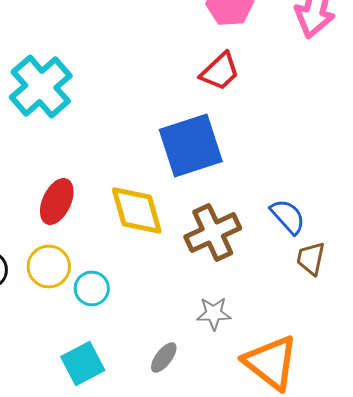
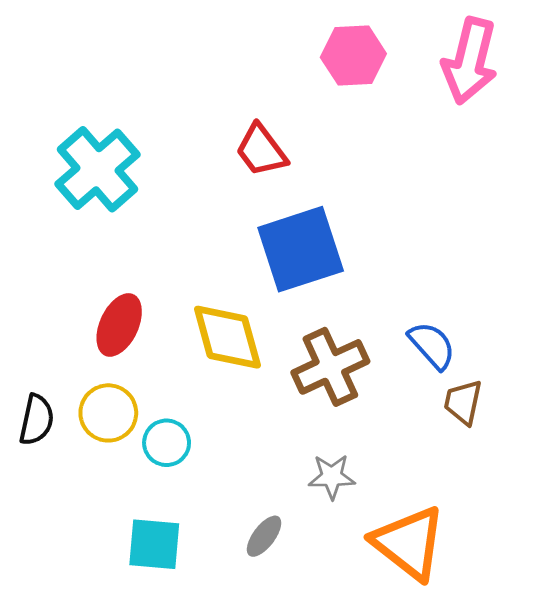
red trapezoid: (220, 72) -> (261, 150), moved, turned 96
cyan square: (83, 364) -> (154, 544), turned 33

